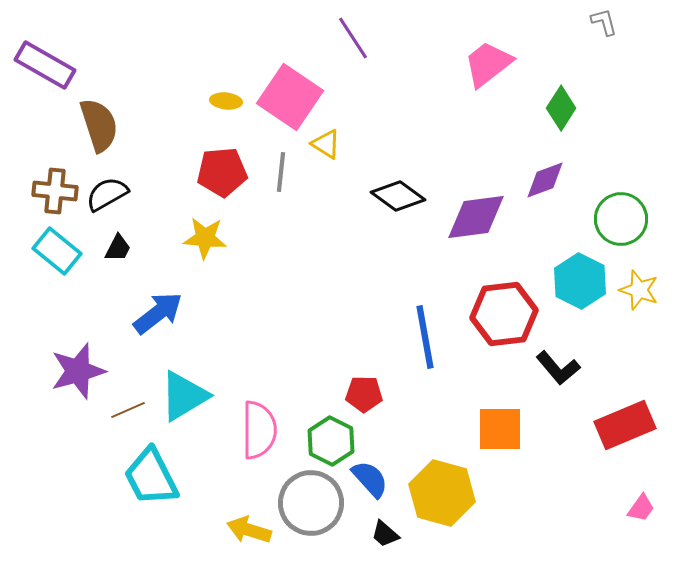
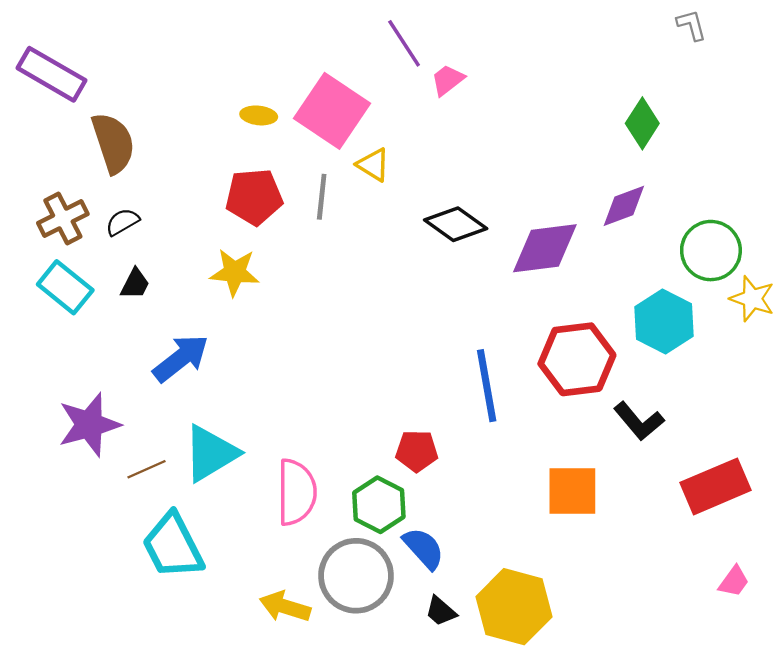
pink trapezoid: (488, 64) -> (448, 80), moved, size x0.6
brown cross: (55, 191) -> (63, 219), turned -33
black semicircle: (107, 194) -> (122, 222), size x0.7
yellow star: (639, 290) -> (752, 299), moved
yellow hexagon: (442, 493) -> (514, 607), moved

